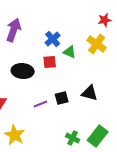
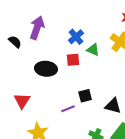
black triangle: (90, 93) -> (113, 106), moved
purple line: (41, 104) -> (68, 109), moved

